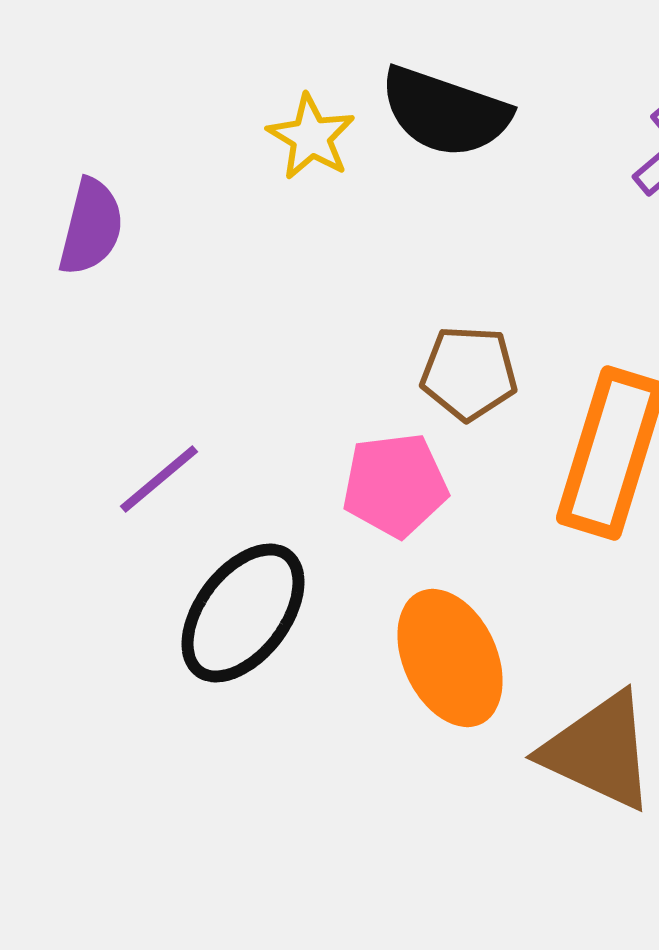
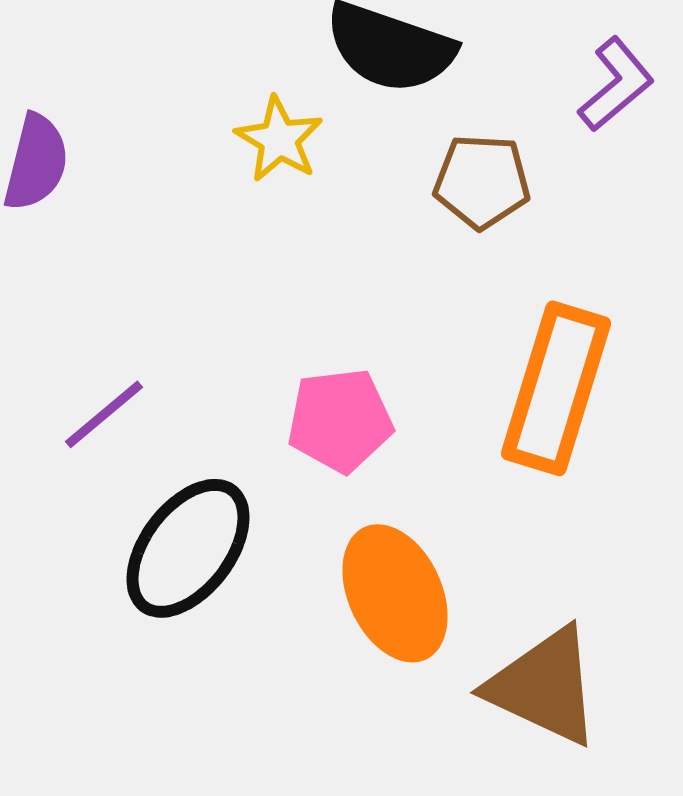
yellow star: (311, 137) -> (279, 139), moved
brown pentagon: (469, 373) -> (482, 181), moved

